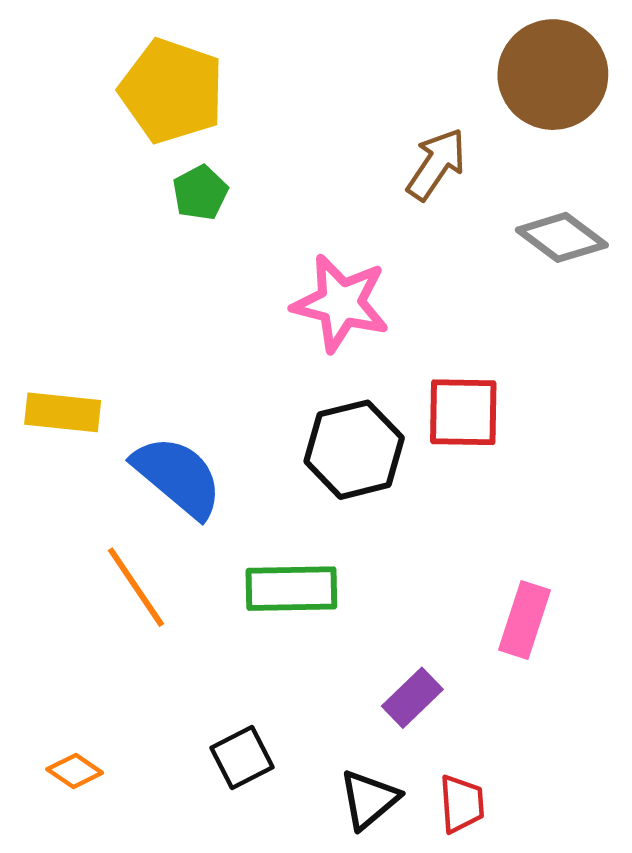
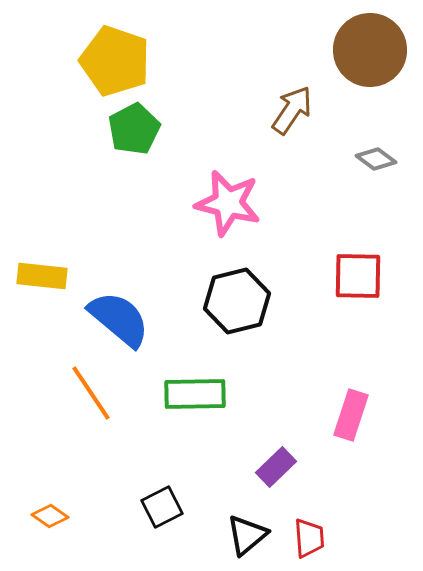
green pentagon: (200, 193) -> (134, 129), size x1.4
gray diamond: (562, 237) -> (376, 159), size x0.7
red square: (463, 412) -> (358, 276), moved

